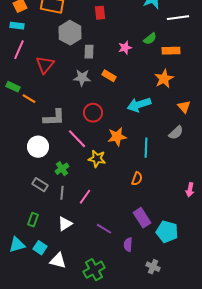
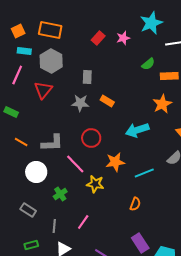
red rectangle: (100, 13) -> (98, 38), turned 48
cyan rectangle: (17, 26) -> (24, 51), moved
gray hexagon: (70, 33) -> (51, 61), moved
pink star: (125, 48) -> (123, 38), moved
orange line: (29, 99) -> (21, 142), moved
cyan line: (146, 148) -> (144, 173), turned 66
gray rectangle: (40, 185) -> (28, 210), moved
gray line: (62, 193) -> (54, 226), moved
green rectangle: (33, 220) -> (31, 245), turned 56

